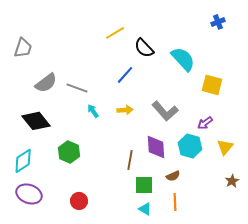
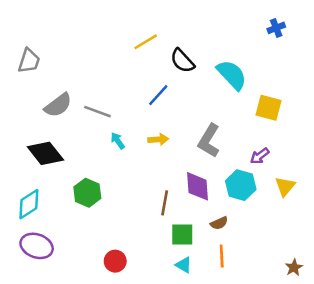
gray L-shape: (165, 111) -> (209, 141), turned 72
brown star: (232, 181) -> (294, 267), moved
red circle: (79, 201) -> (115, 261), moved

